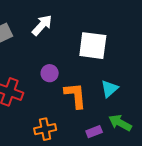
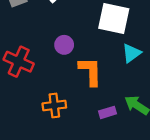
cyan triangle: (109, 89) -> (132, 53), moved

